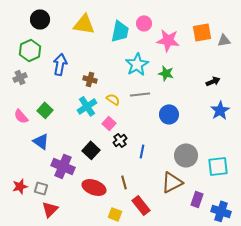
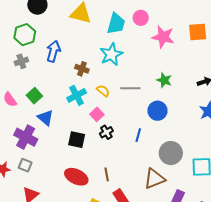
cyan star: (137, 64) -> (111, 54), moved
green star: (166, 73) -> (164, 80), moved
gray cross: (20, 77) -> (21, 61), moved
blue triangle: (41, 141) -> (45, 118), moved
black square: (91, 150) -> (77, 140), turned -36
blue line: (142, 151) -> (138, 135), moved
purple cross: (63, 166) -> (26, 137), moved
gray square: (41, 188) -> (25, 165), moved

